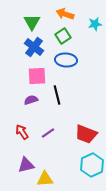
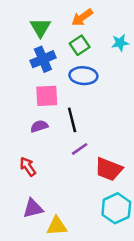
orange arrow: (65, 14) -> (82, 17), turned -54
cyan star: (95, 24) -> (120, 43), moved
blue cross: (34, 47) -> (43, 59), turned 30
purple line: (48, 133) -> (80, 149), moved

